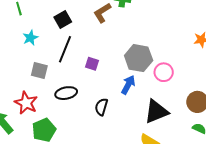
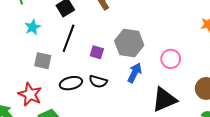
gray hexagon: (139, 58) -> (129, 43), moved
black semicircle: (101, 107) -> (98, 82), moved, turned -90

